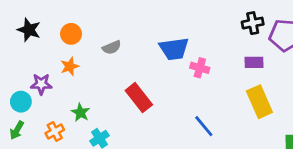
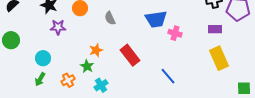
gray semicircle: (112, 47) -> (110, 18), turned 88
orange star: (70, 66) -> (96, 50), moved
purple star: (41, 84) -> (58, 27), moved
blue line: (204, 126) -> (168, 76), moved

